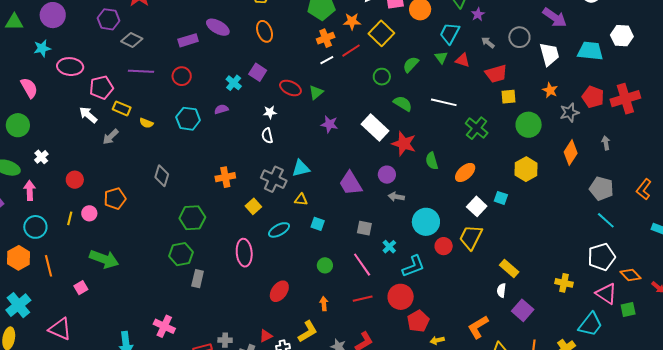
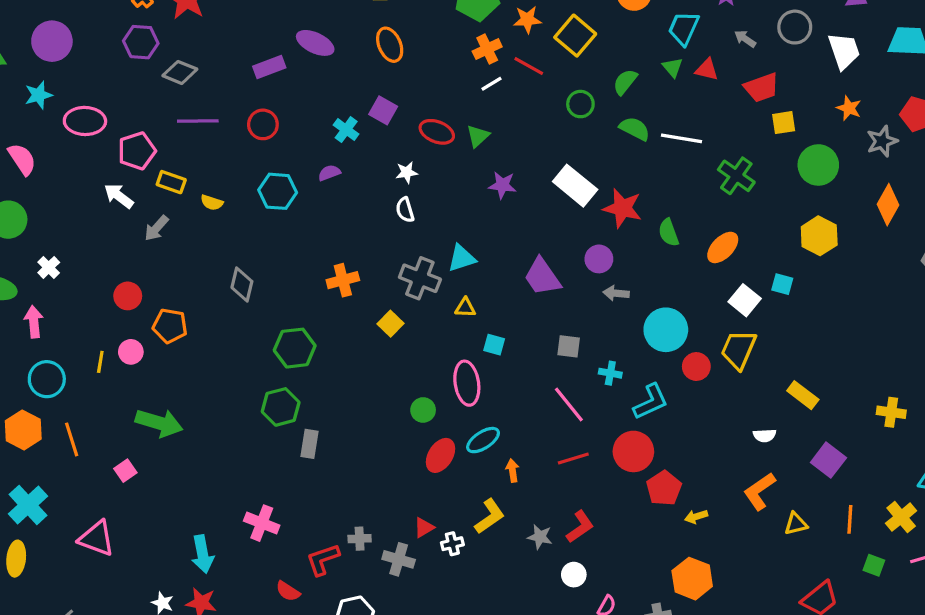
red line: (351, 51) -> (529, 66), turned 66
green semicircle: (403, 104) -> (635, 129), moved
red circle: (75, 180) -> (128, 296), moved
orange pentagon: (115, 199) -> (170, 326), turned 30
cyan ellipse: (279, 230) -> (483, 440), moved
cyan cross: (389, 247) -> (610, 373), turned -32
pink ellipse: (244, 253) -> (467, 383), moved
green circle: (325, 265) -> (423, 410), moved
white semicircle: (501, 290) -> (765, 435), moved, turned -96

